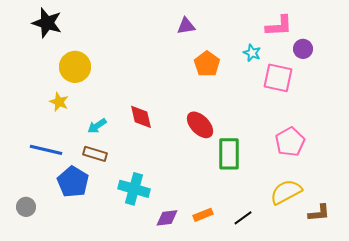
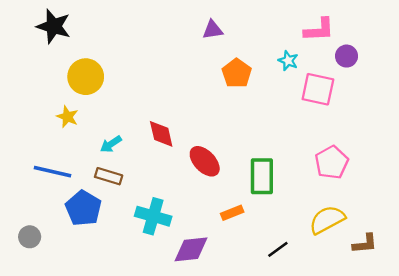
red ellipse: (200, 125) -> (205, 161), moved
orange rectangle: (203, 215) -> (232, 213), moved
purple diamond: (167, 218) -> (191, 249), size x1.4

